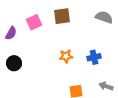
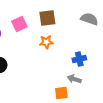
orange star: (66, 56) -> (46, 42), moved
gray arrow: (106, 86) -> (74, 79), moved

